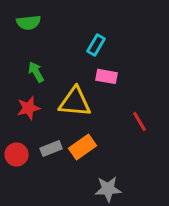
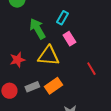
green arrow: (36, 72) -> (37, 29), moved, size x1.5
pink rectangle: (107, 76) -> (69, 39), turned 48

